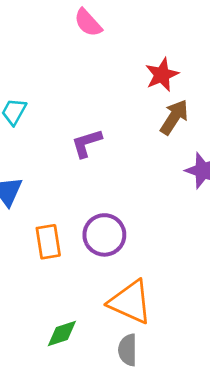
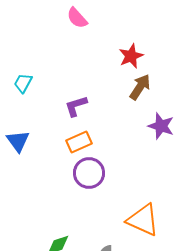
orange rectangle: (48, 242) -> (79, 142), moved, turned 75
orange triangle: (130, 302) -> (143, 220), moved

